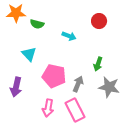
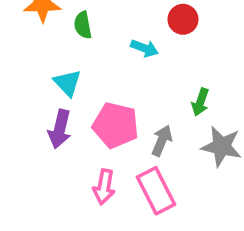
red circle: (99, 21) -> (183, 19), moved
green semicircle: (37, 24) -> (83, 25), turned 64
purple arrow: (16, 87) -> (60, 129), moved

